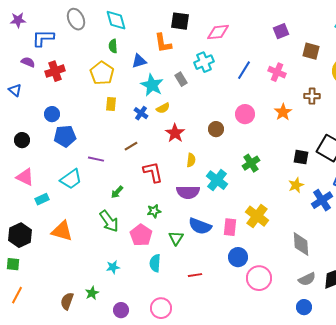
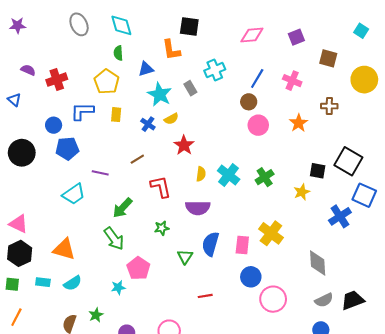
pink diamond: (218, 32) -> (252, 35), moved
blue L-shape: (43, 38) -> (82, 111), moved
brown circle: (216, 129) -> (249, 102), moved
black circle: (22, 140) -> (22, 153), size x1.6
pink triangle: (25, 177) -> (19, 224), moved
cyan cross: (217, 180) -> (229, 175), moved
yellow star: (296, 185) -> (302, 192), moved
green arrow: (117, 192) -> (122, 208), size x1.5
cyan rectangle: (42, 199) -> (43, 282), moved, turned 32
blue semicircle: (200, 226) -> (211, 244), turned 85
pink pentagon: (141, 235) -> (138, 268), moved
cyan semicircle: (155, 263) -> (73, 283), moved, turned -126

